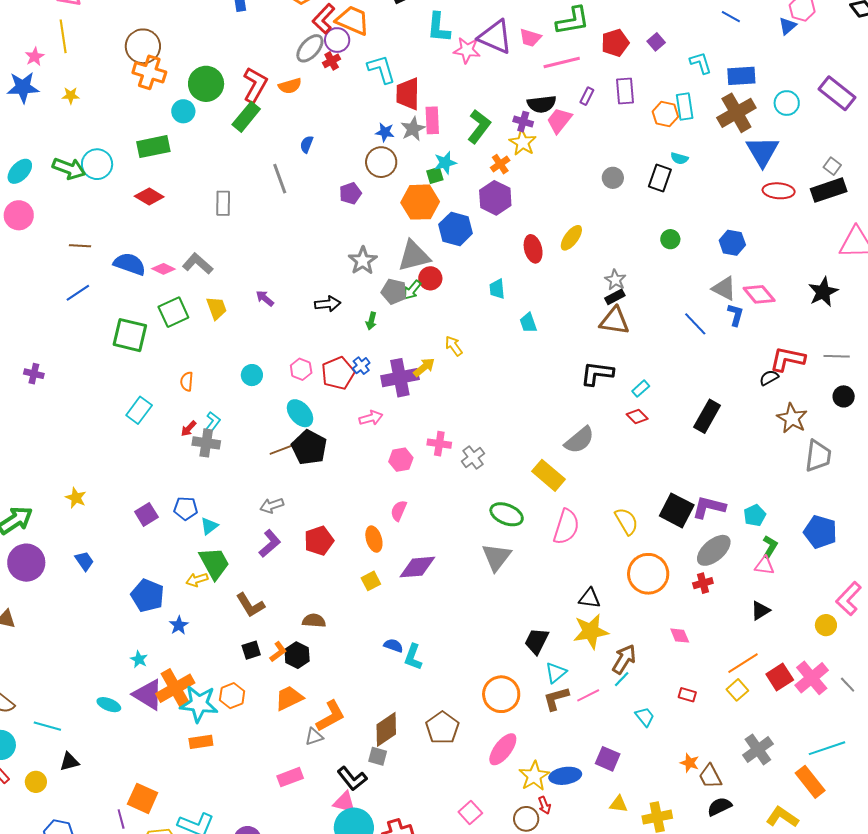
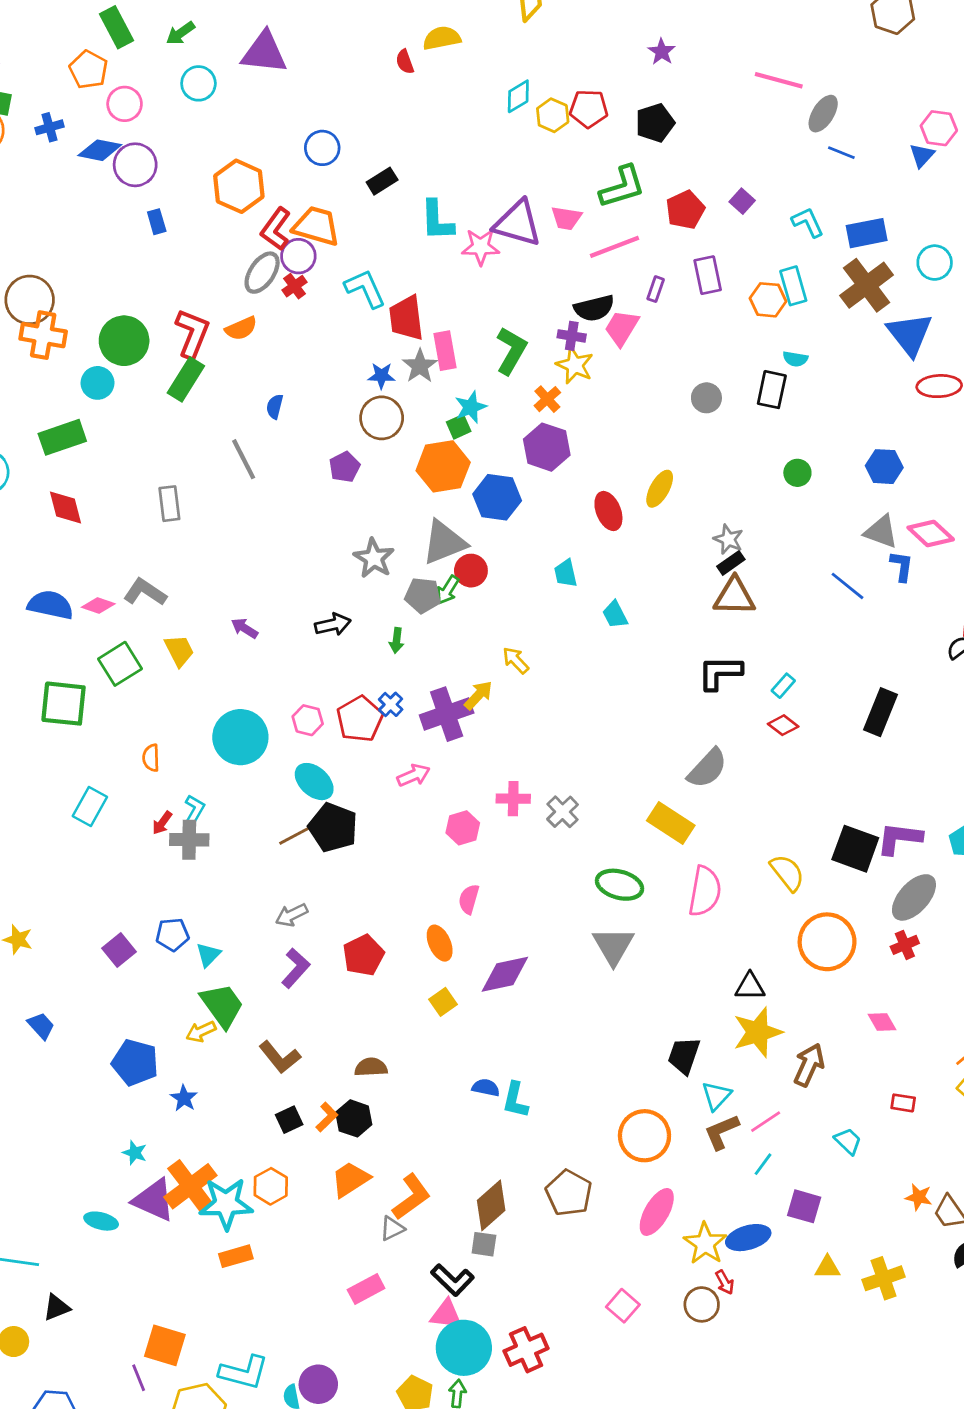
red diamond: (149, 196) -> (65, 507), turned 52
cyan circle: (252, 375) -> (240, 737), size x1.8
cyan line: (622, 679) -> (763, 1164), moved

